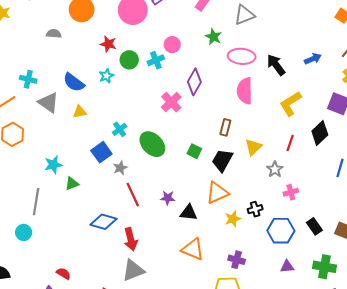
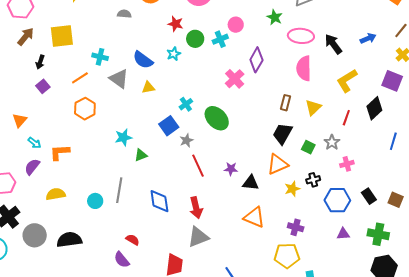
yellow triangle: (253, 147) -> (313, 107), moved
green square: (194, 151) -> (308, 147), moved
gray line: (36, 202) -> (119, 190), moved
blue diamond: (104, 222) -> (159, 201), moved, turned 65

